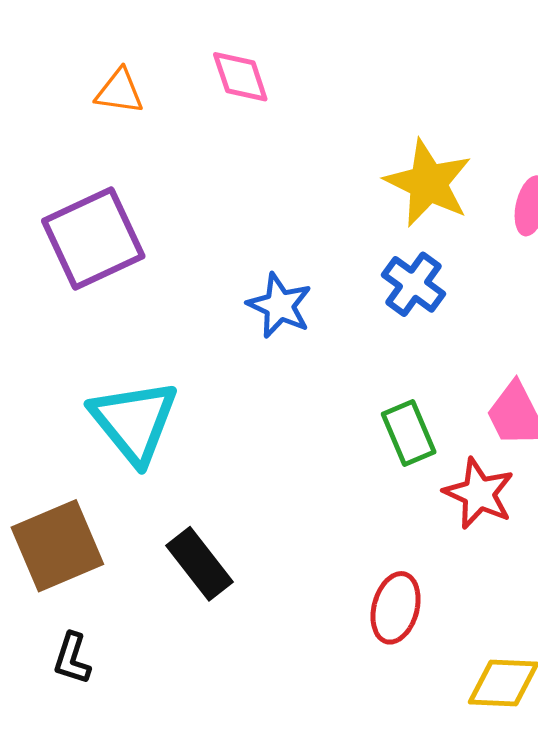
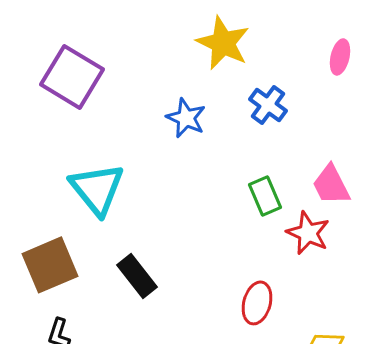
yellow star: (428, 183) -> (223, 43), moved
purple square: (93, 239) -> (72, 77), turned -34

